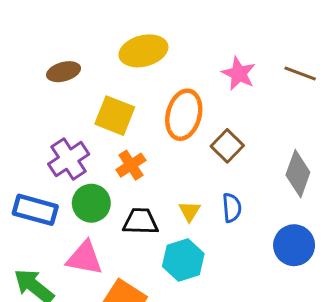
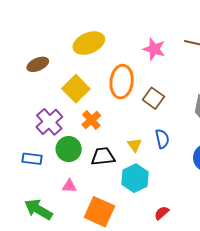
yellow square: (115, 116) -> (76, 89), turned 32
blue rectangle: (35, 210) -> (32, 159), size x0.7
pink triangle: (85, 258) -> (69, 186), size x0.6

